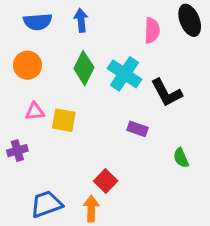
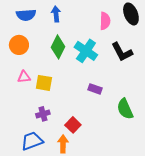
black L-shape: (167, 93) -> (122, 52), moved
purple cross: (17, 151) -> (43, 114), moved
green semicircle: (181, 158) -> (125, 109), size x1.5

